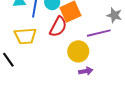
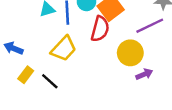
yellow trapezoid: (25, 36) -> (64, 49), turned -30

